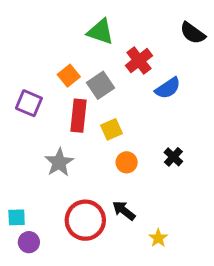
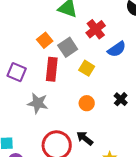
purple square: (29, 103) -> (17, 72), moved
yellow square: (111, 129) -> (87, 68), moved, turned -35
gray star: (59, 162) -> (38, 103), turned -30

